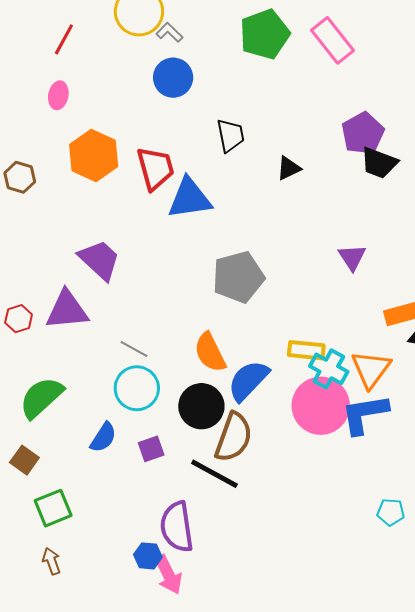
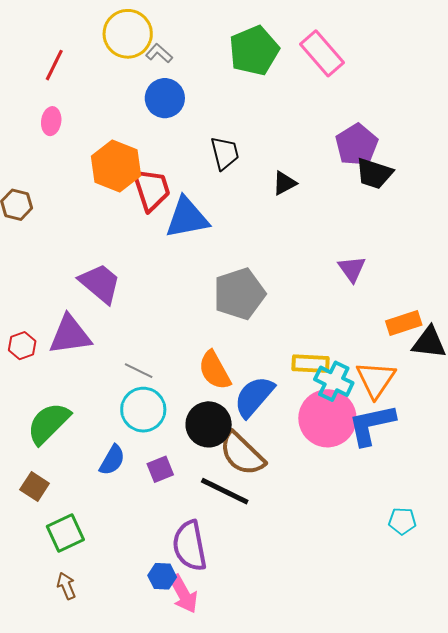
orange hexagon: (94, 155) -> (116, 166), moved
brown semicircle: (234, 437) -> (242, 454), turned 117

